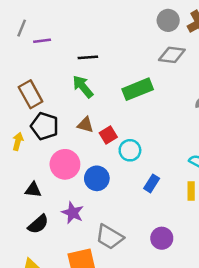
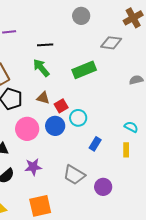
gray circle: (168, 20) -> (81, 16), moved
blue circle: (97, 178) -> (55, 126), moved
purple star: (73, 213) -> (33, 167), turned -30
gray trapezoid: (110, 237) -> (74, 175), moved

